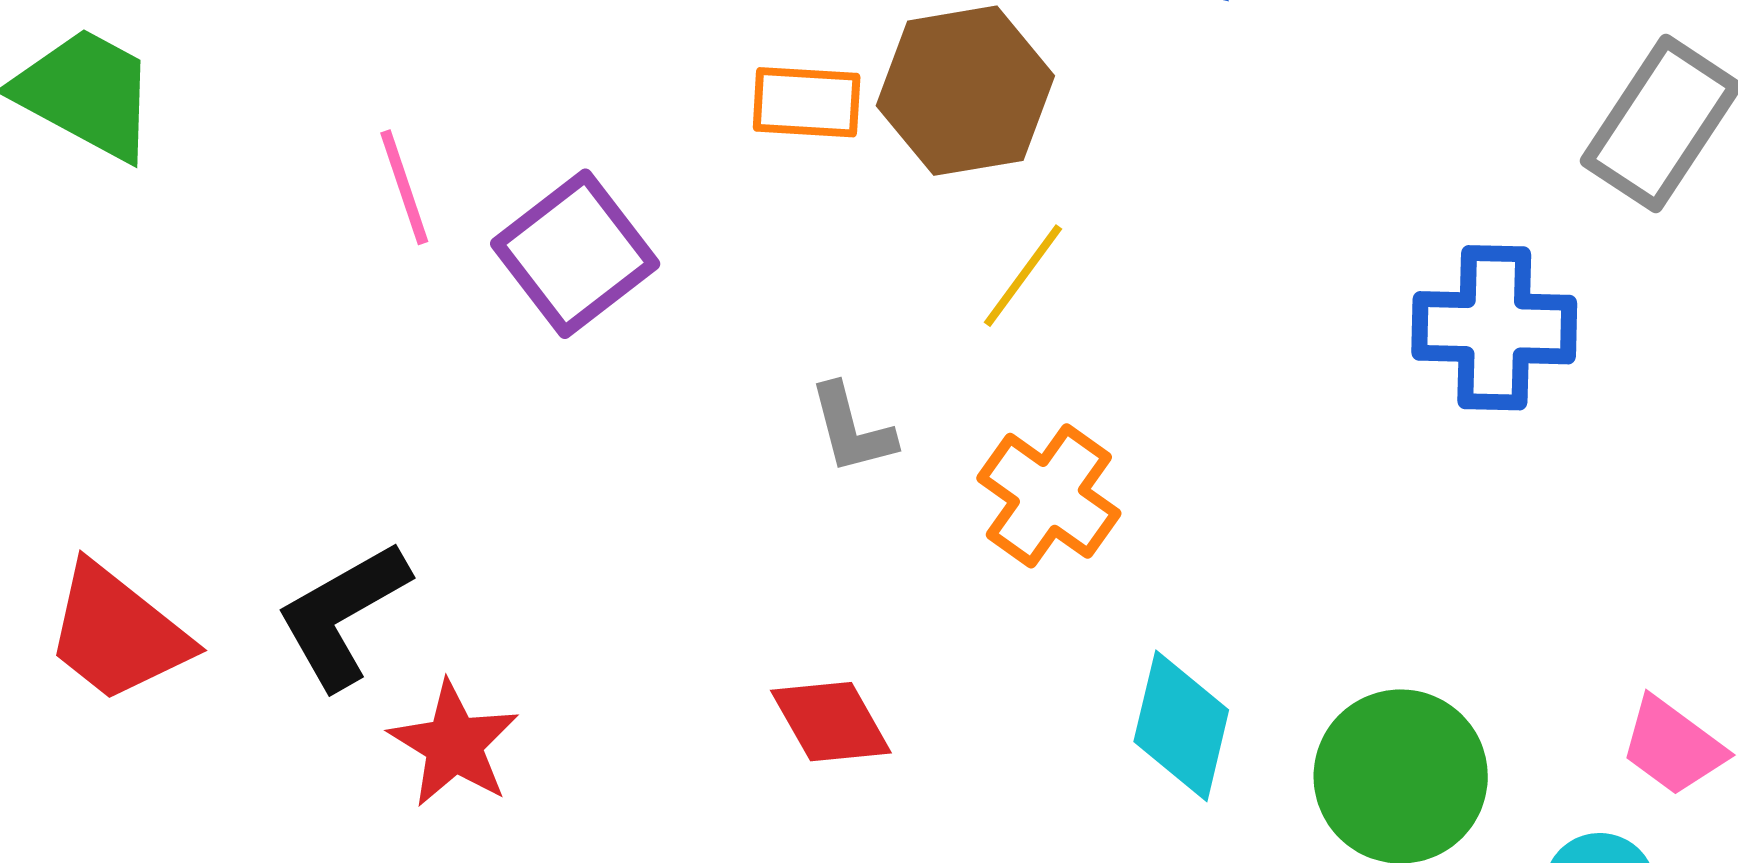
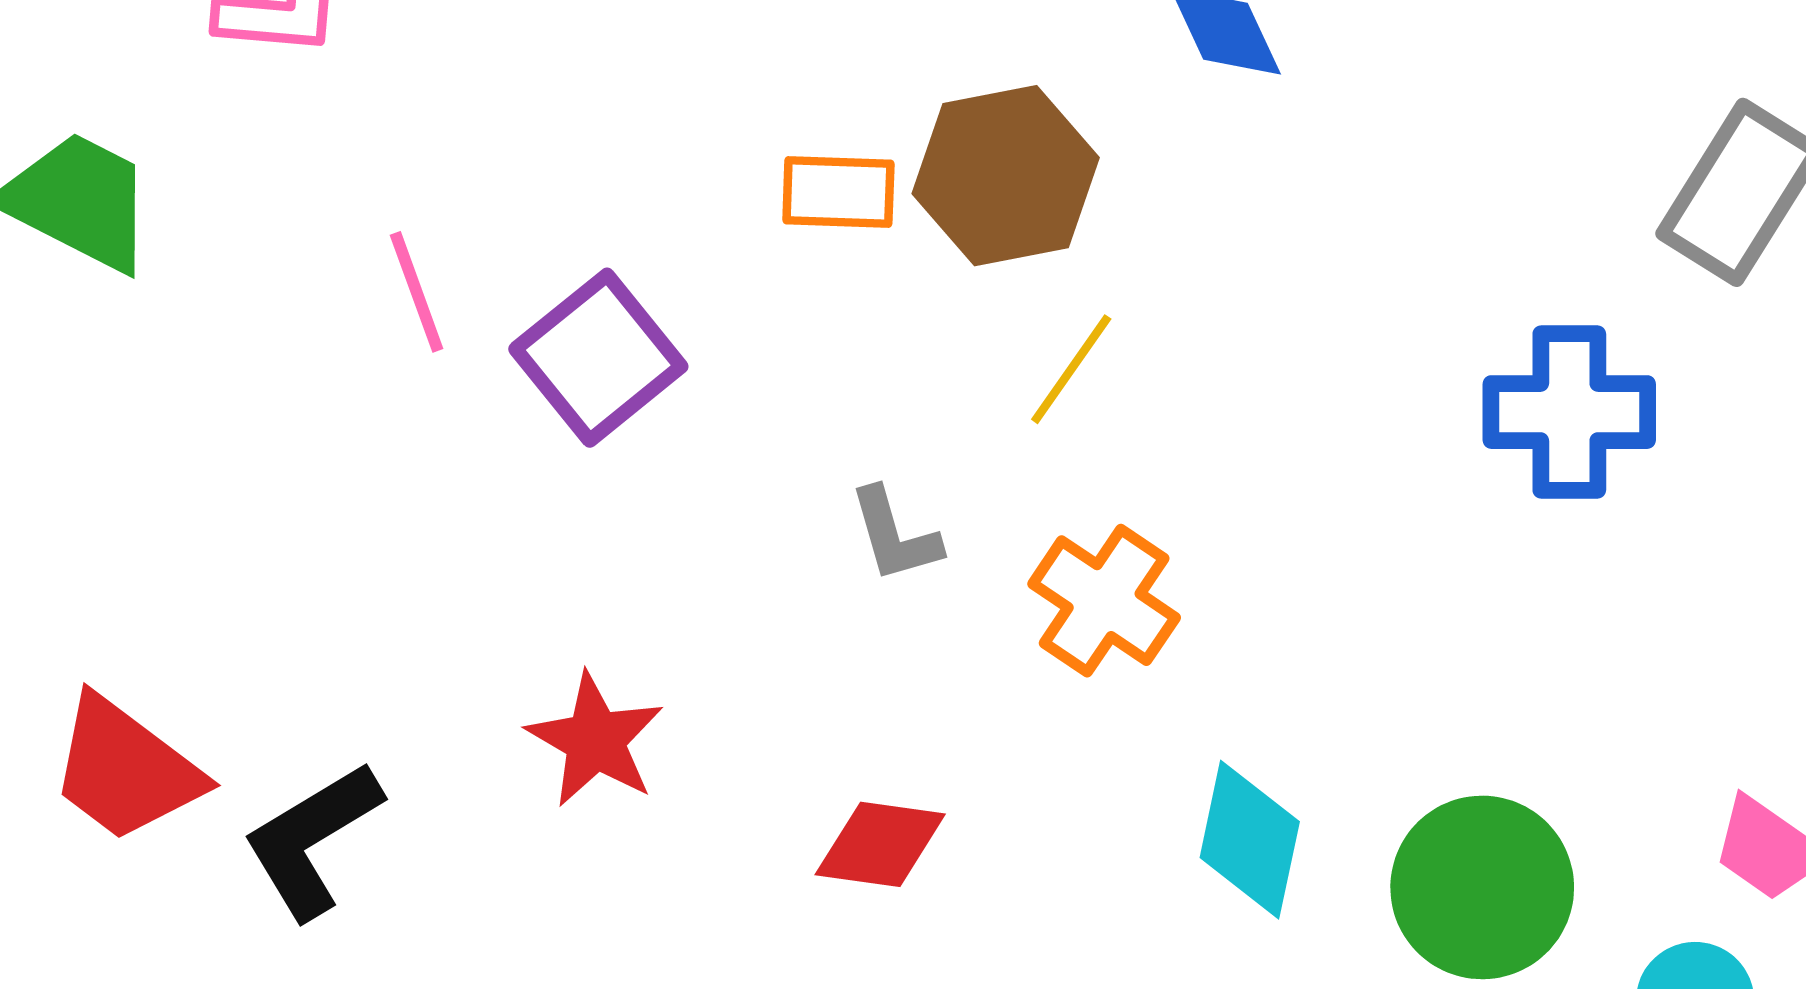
black L-shape: (343, 615) -> (312, 840), moved
red diamond: (831, 722) -> (880, 844), turned -51
red star: (454, 744) -> (595, 740), moved

